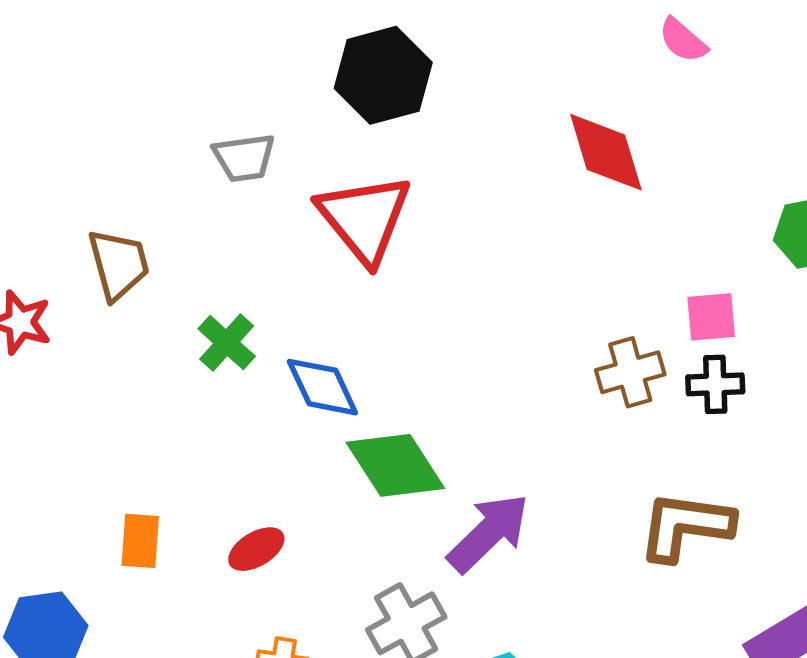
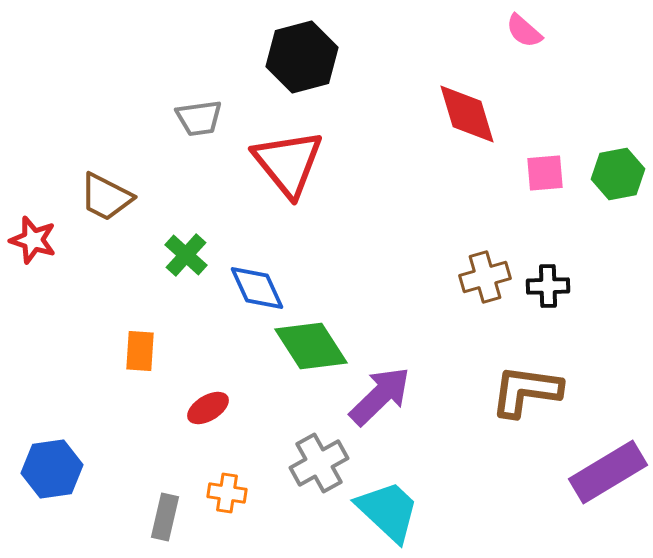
brown trapezoid: (119, 264) -> (106, 197), turned 132
pink square: (711, 317) -> (545, 173), moved
orange rectangle: (140, 541) -> (140, 351), moved

